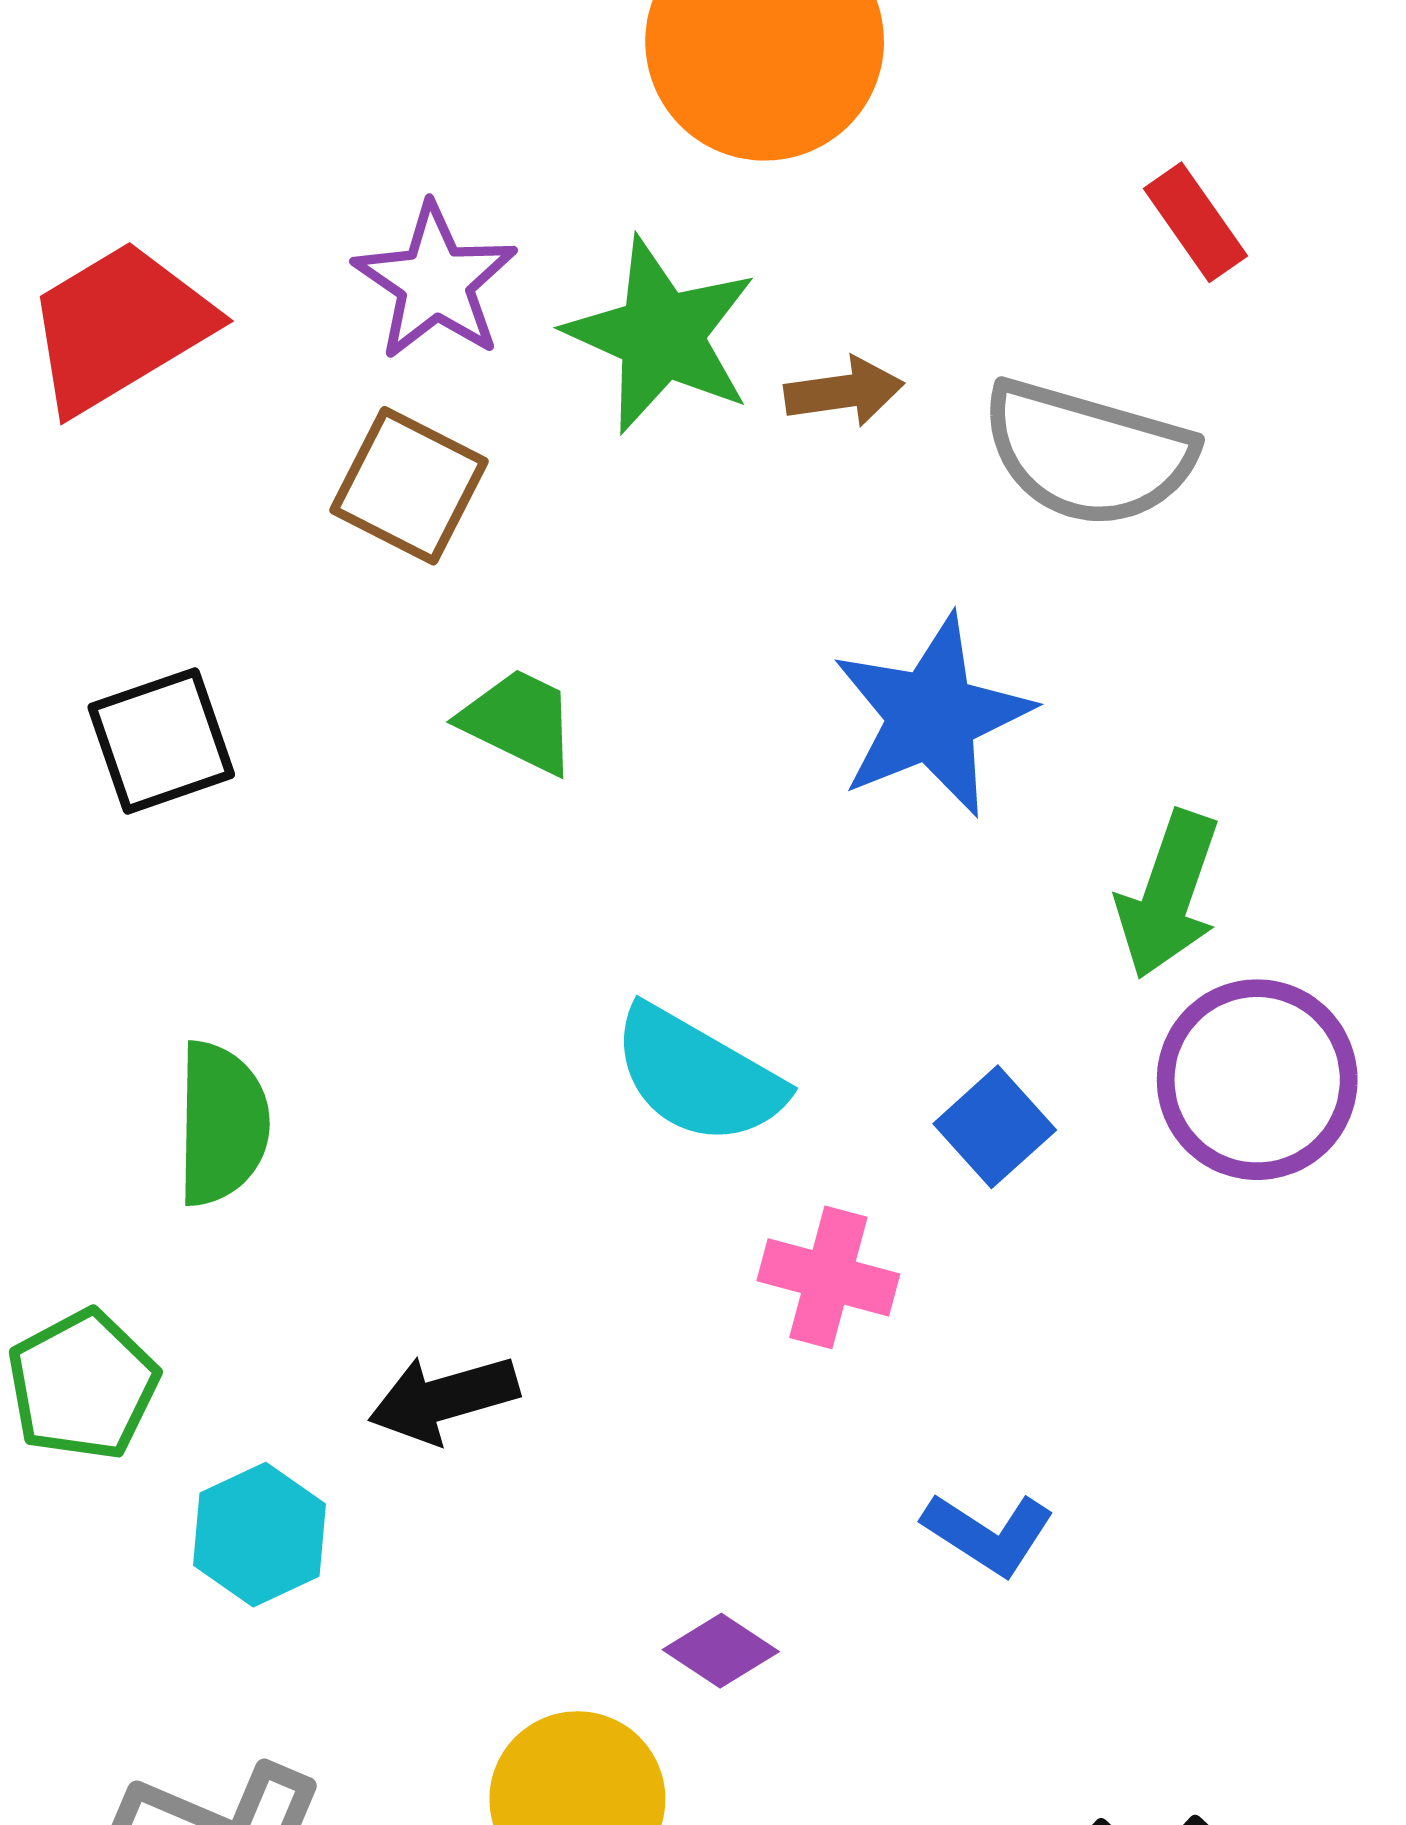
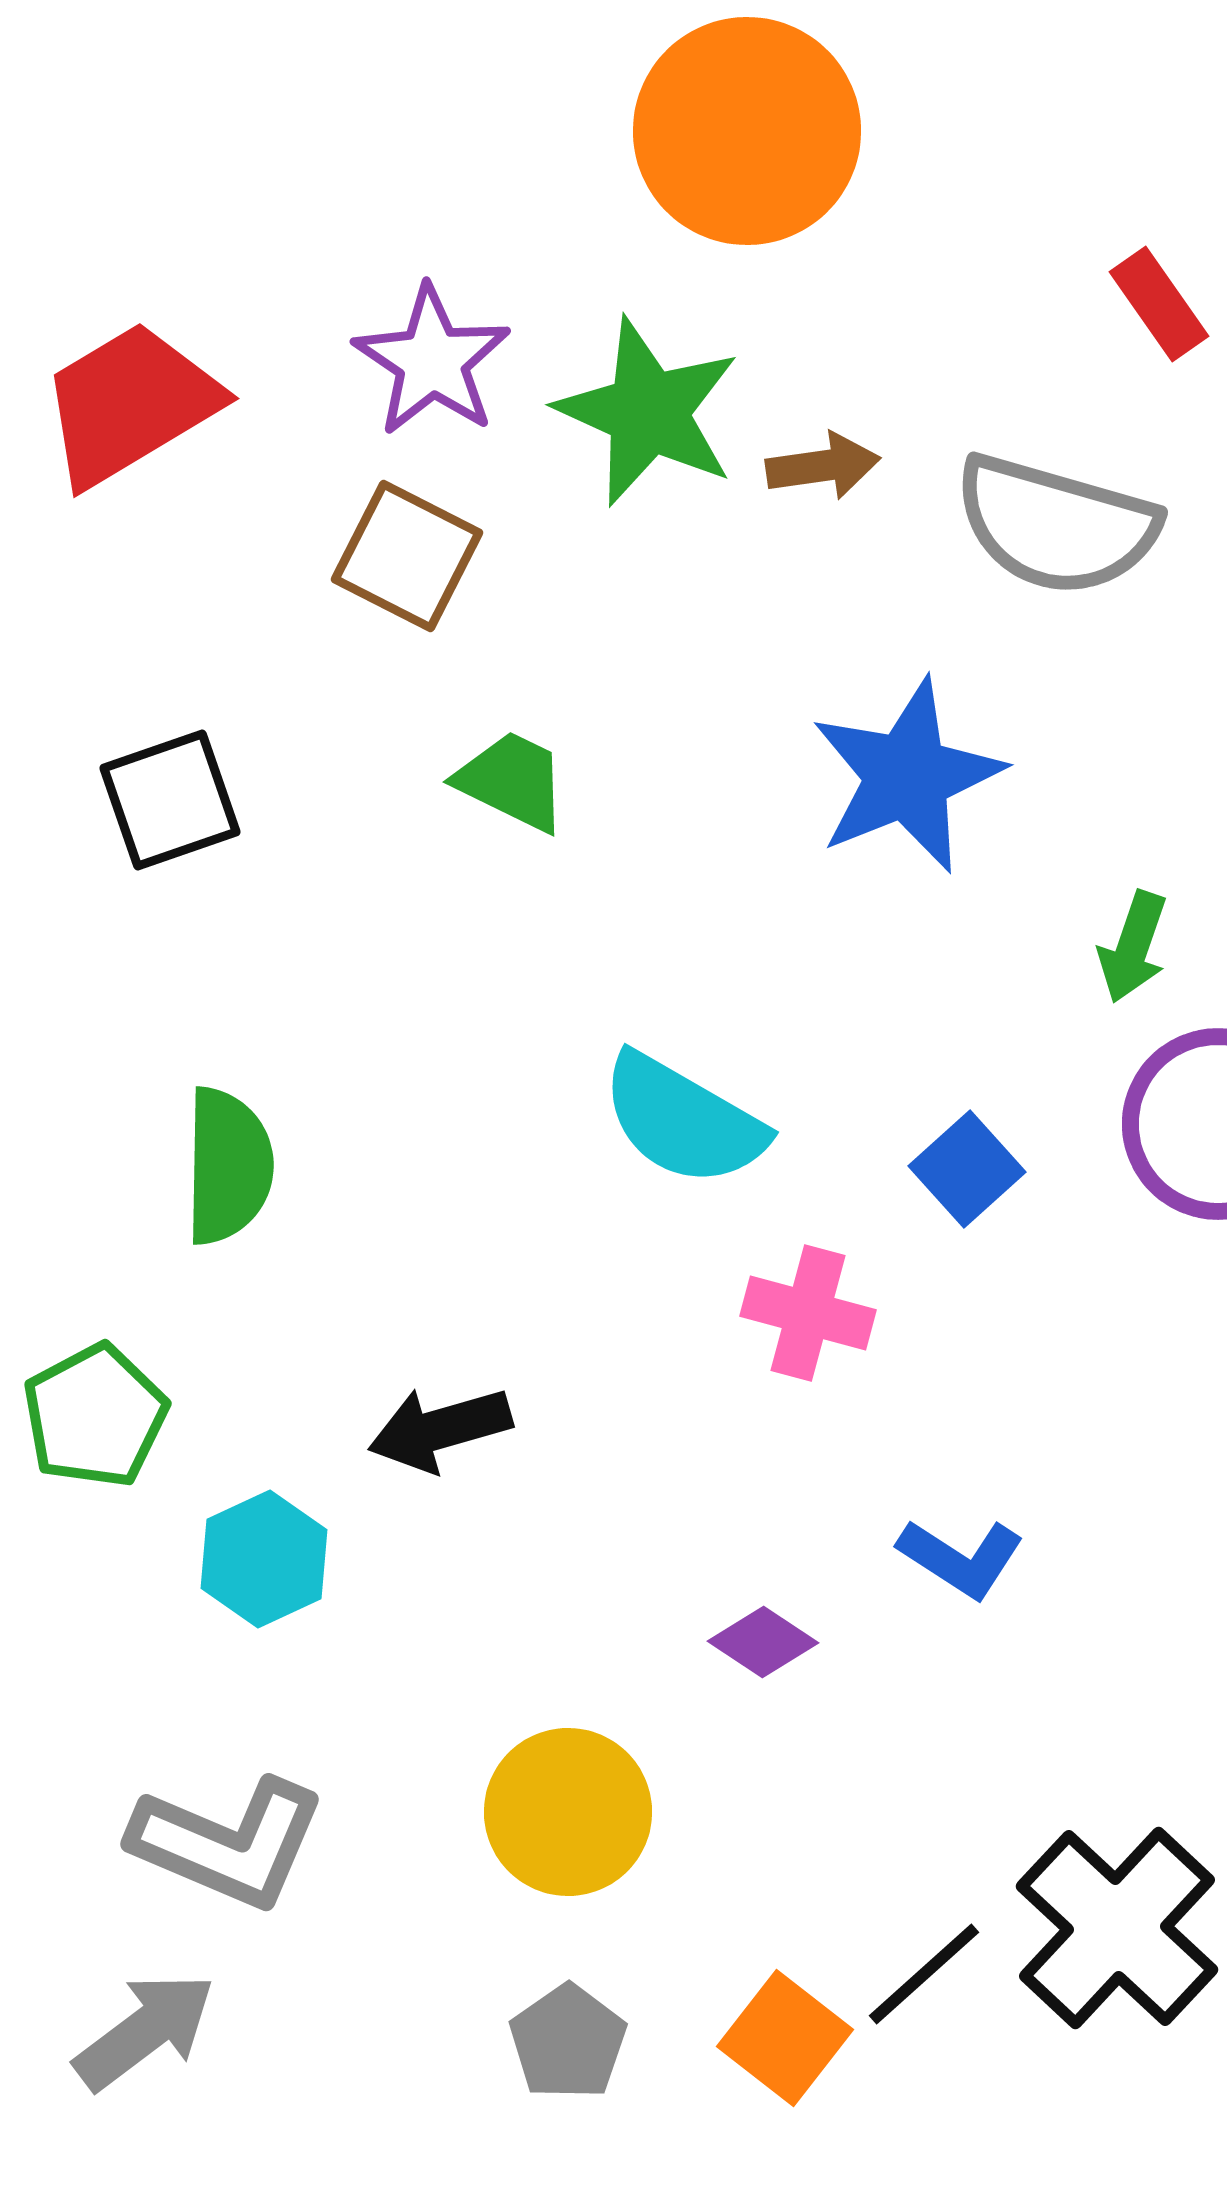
green arrow: (1168, 895) -> (1133, 947), size x0.7
purple diamond: (721, 1651) -> (763, 1642), moved

